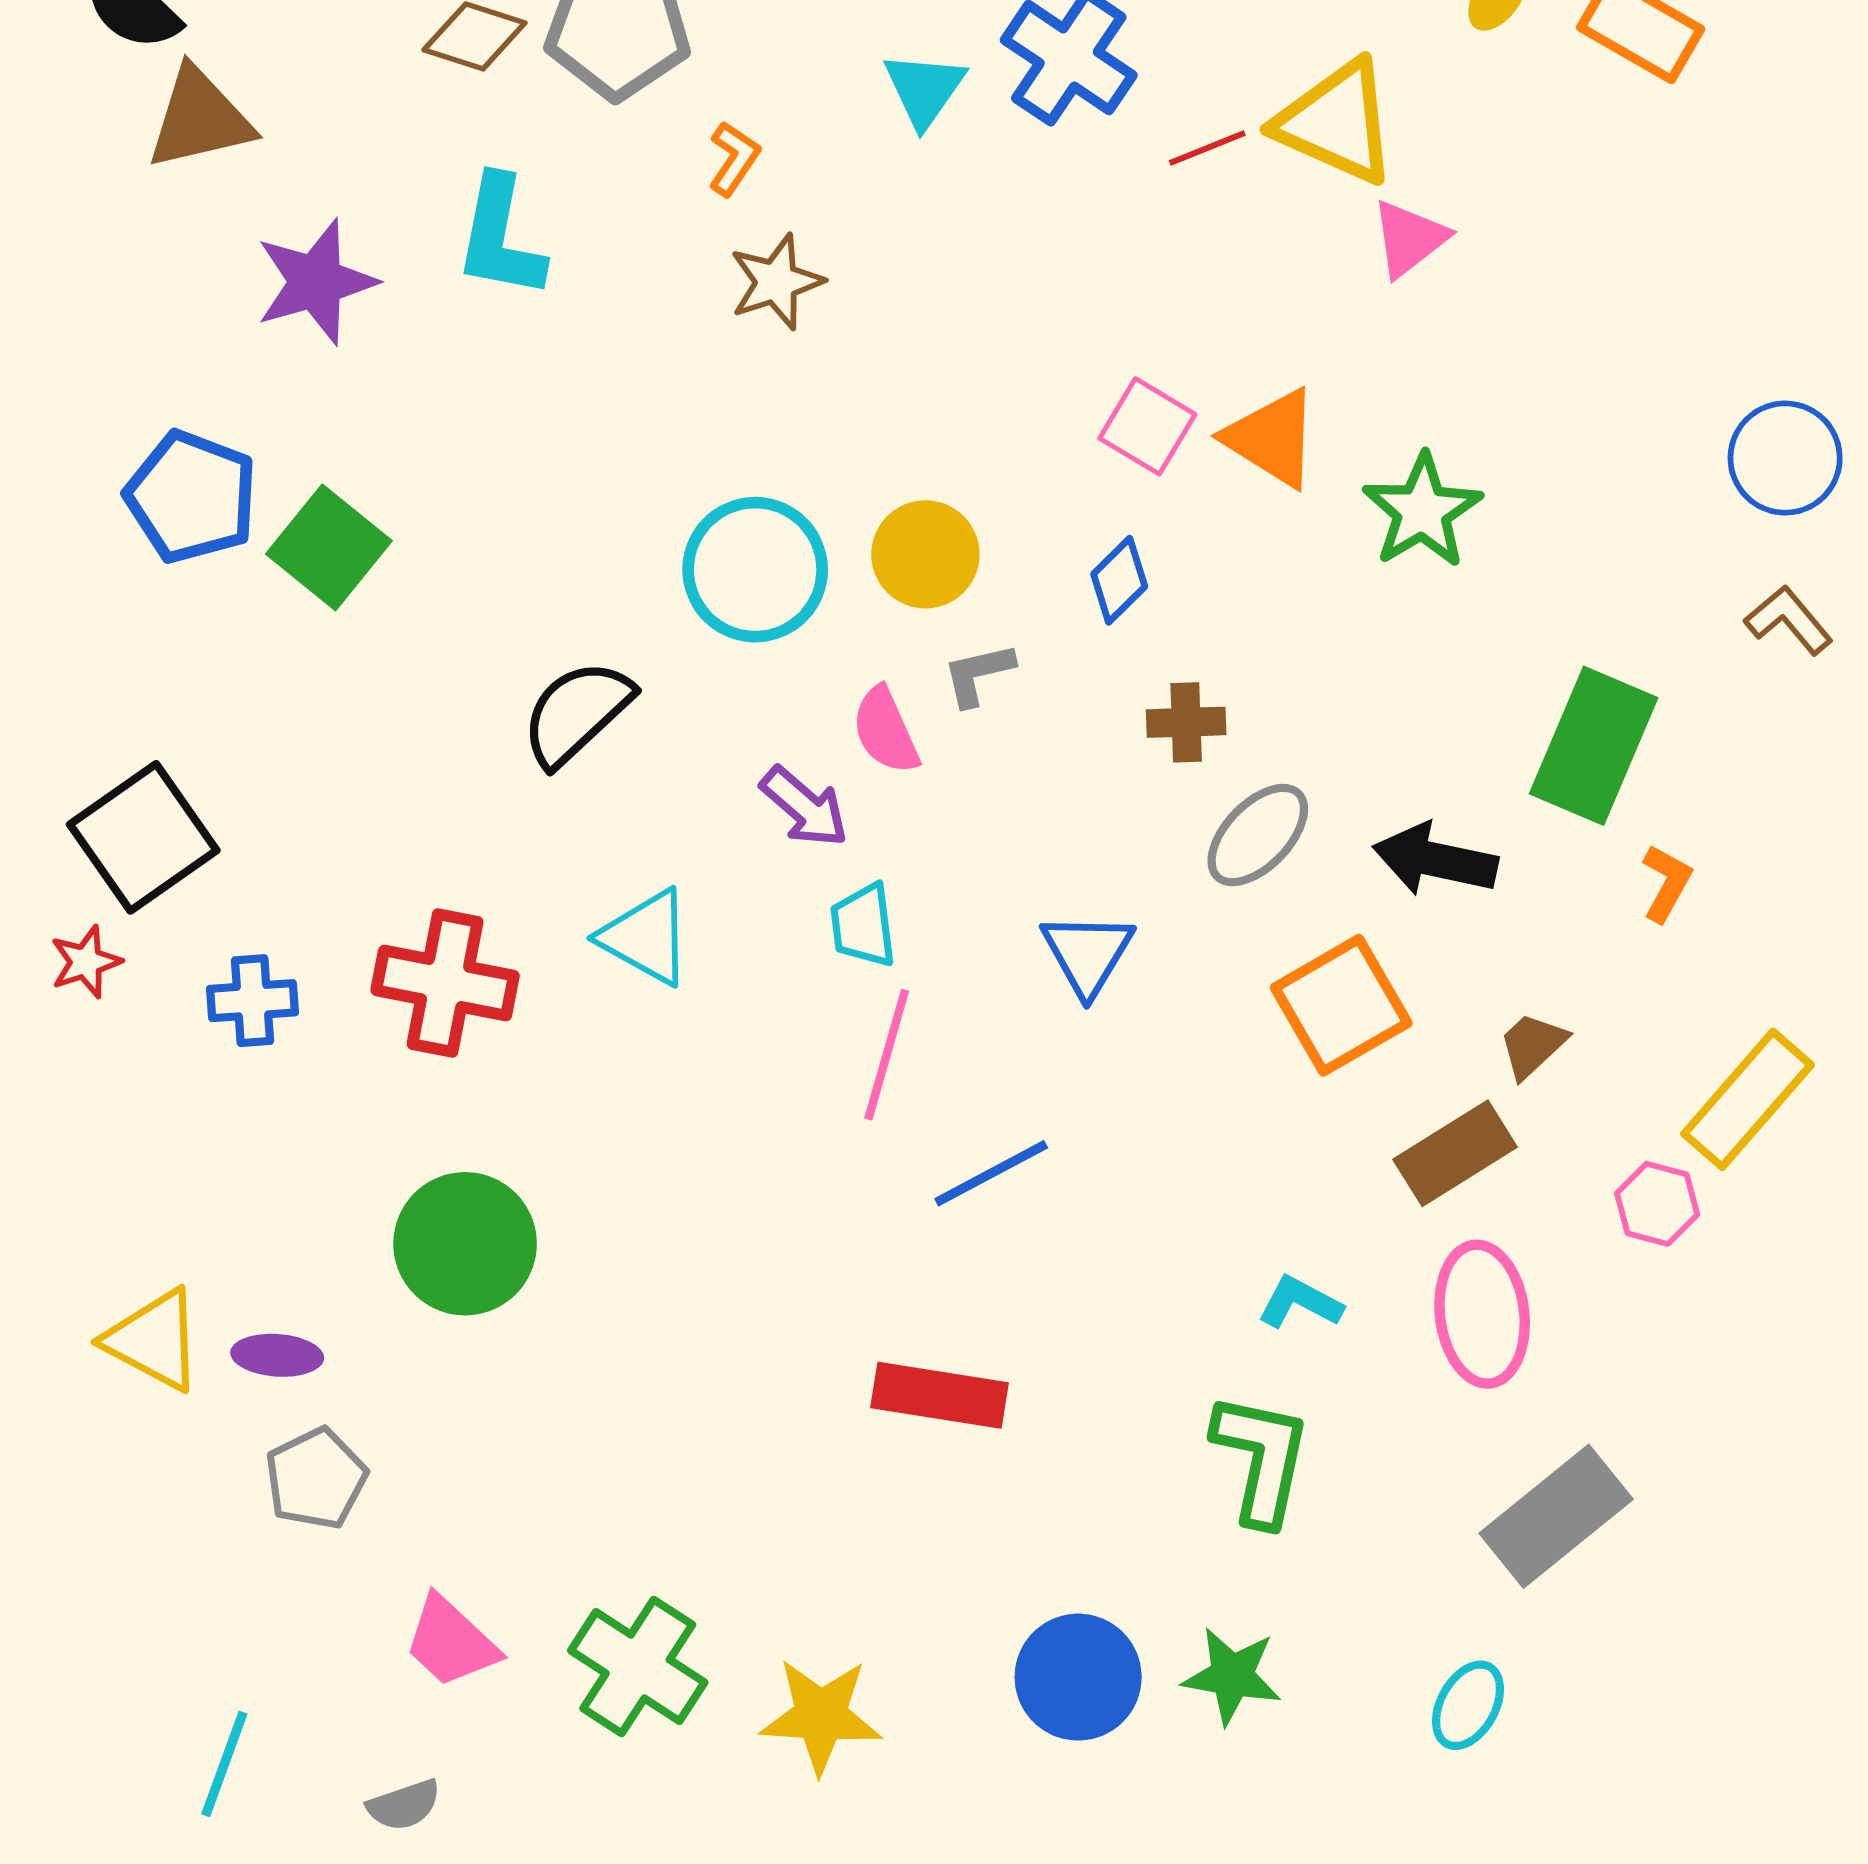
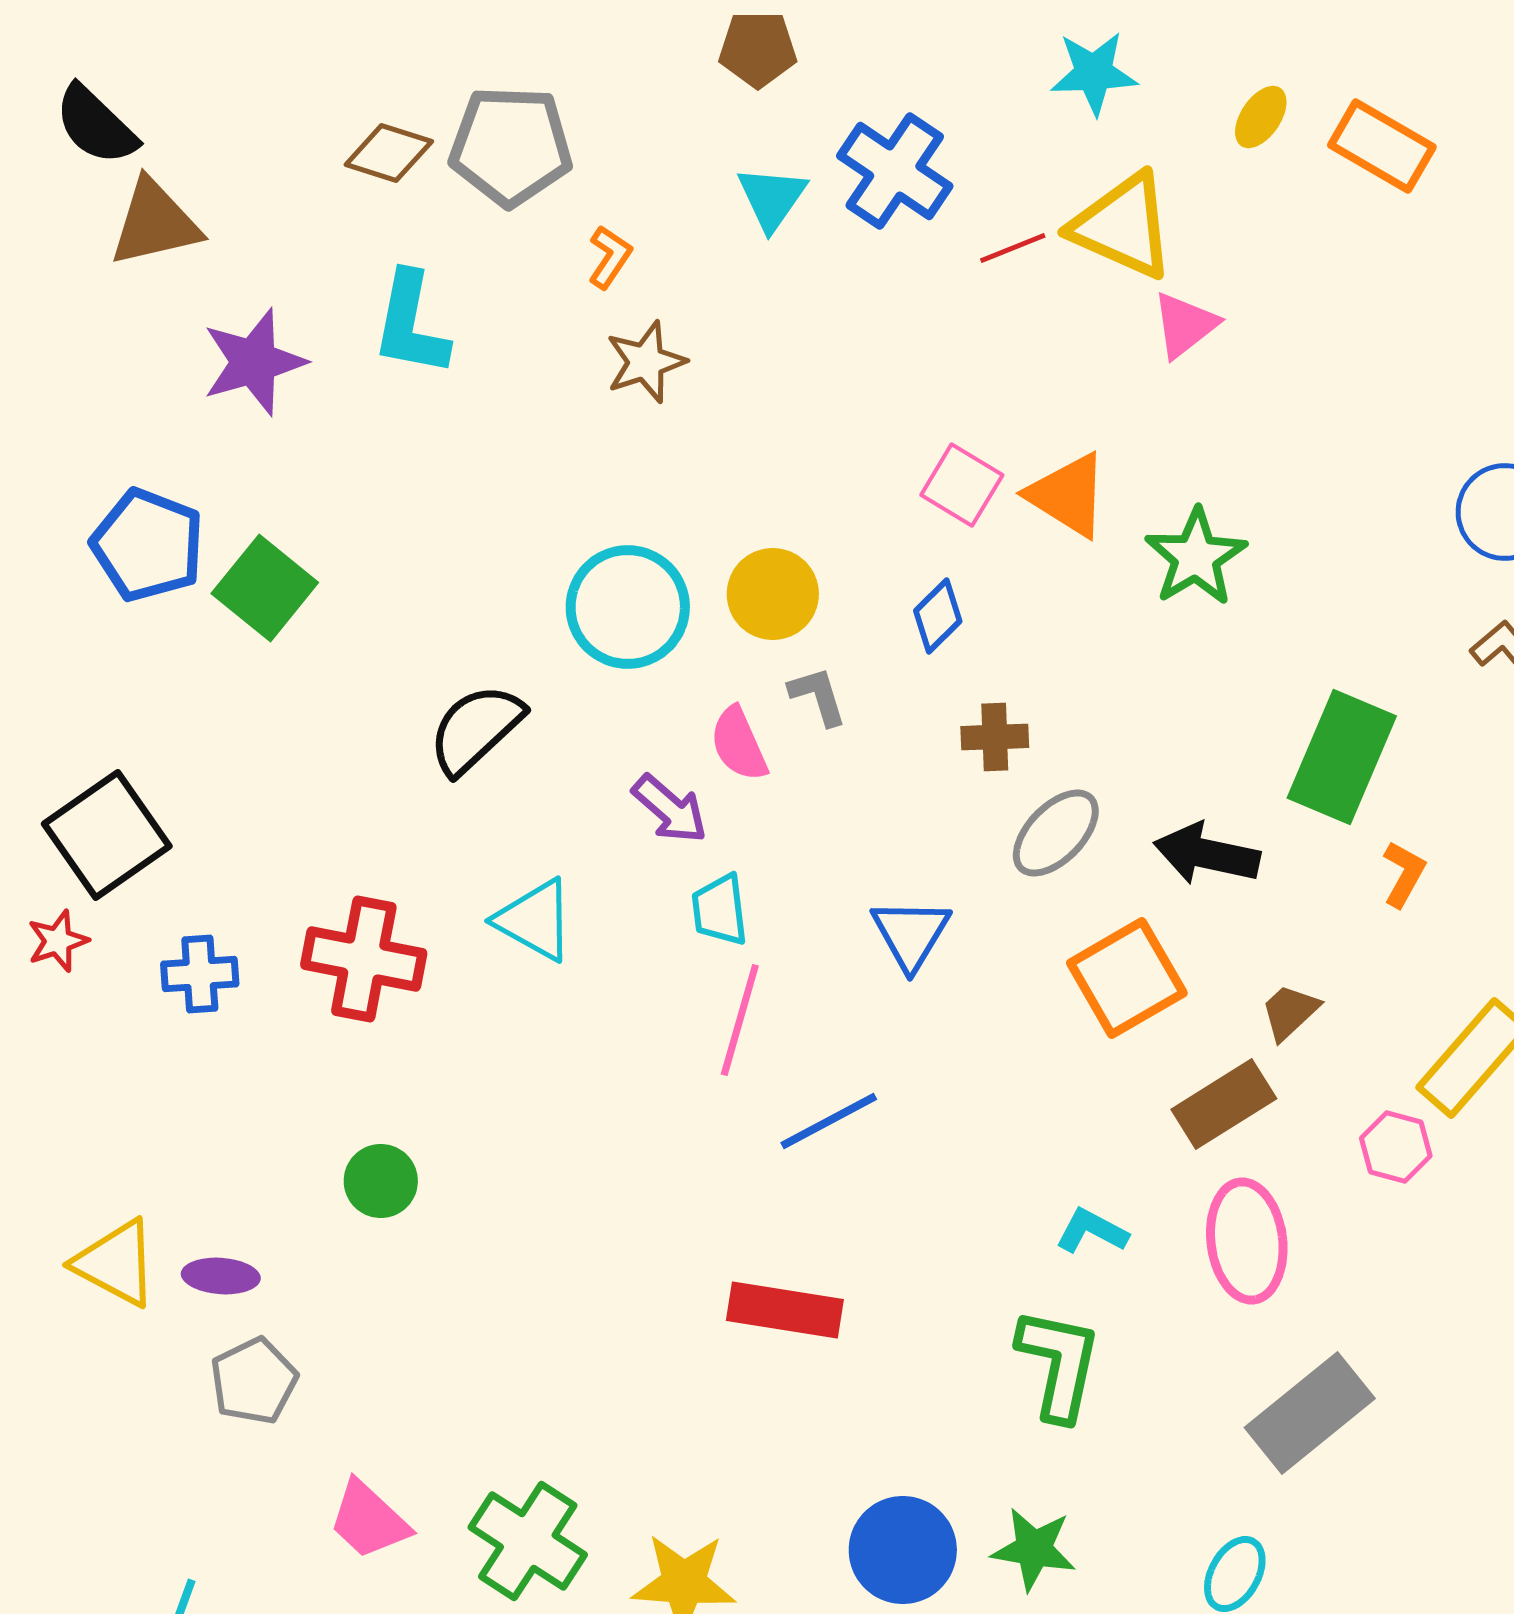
gray L-shape: (978, 674) -> (818, 696), turned 86
green circle: (465, 1244) -> (381, 1181), size x0.6

